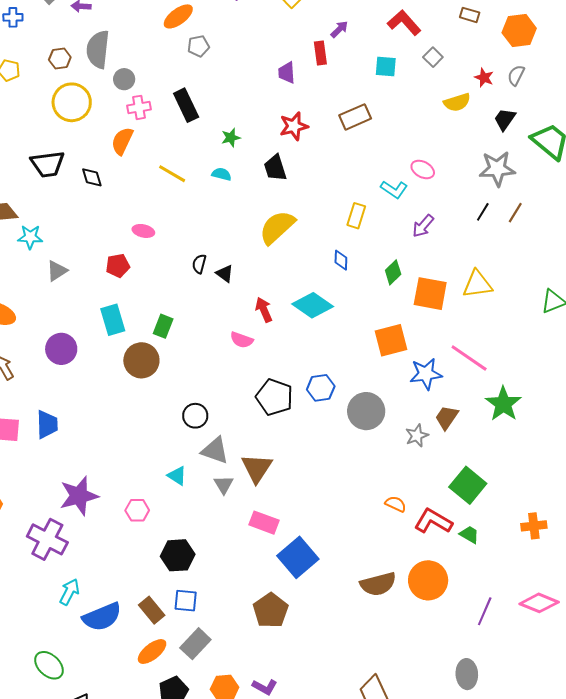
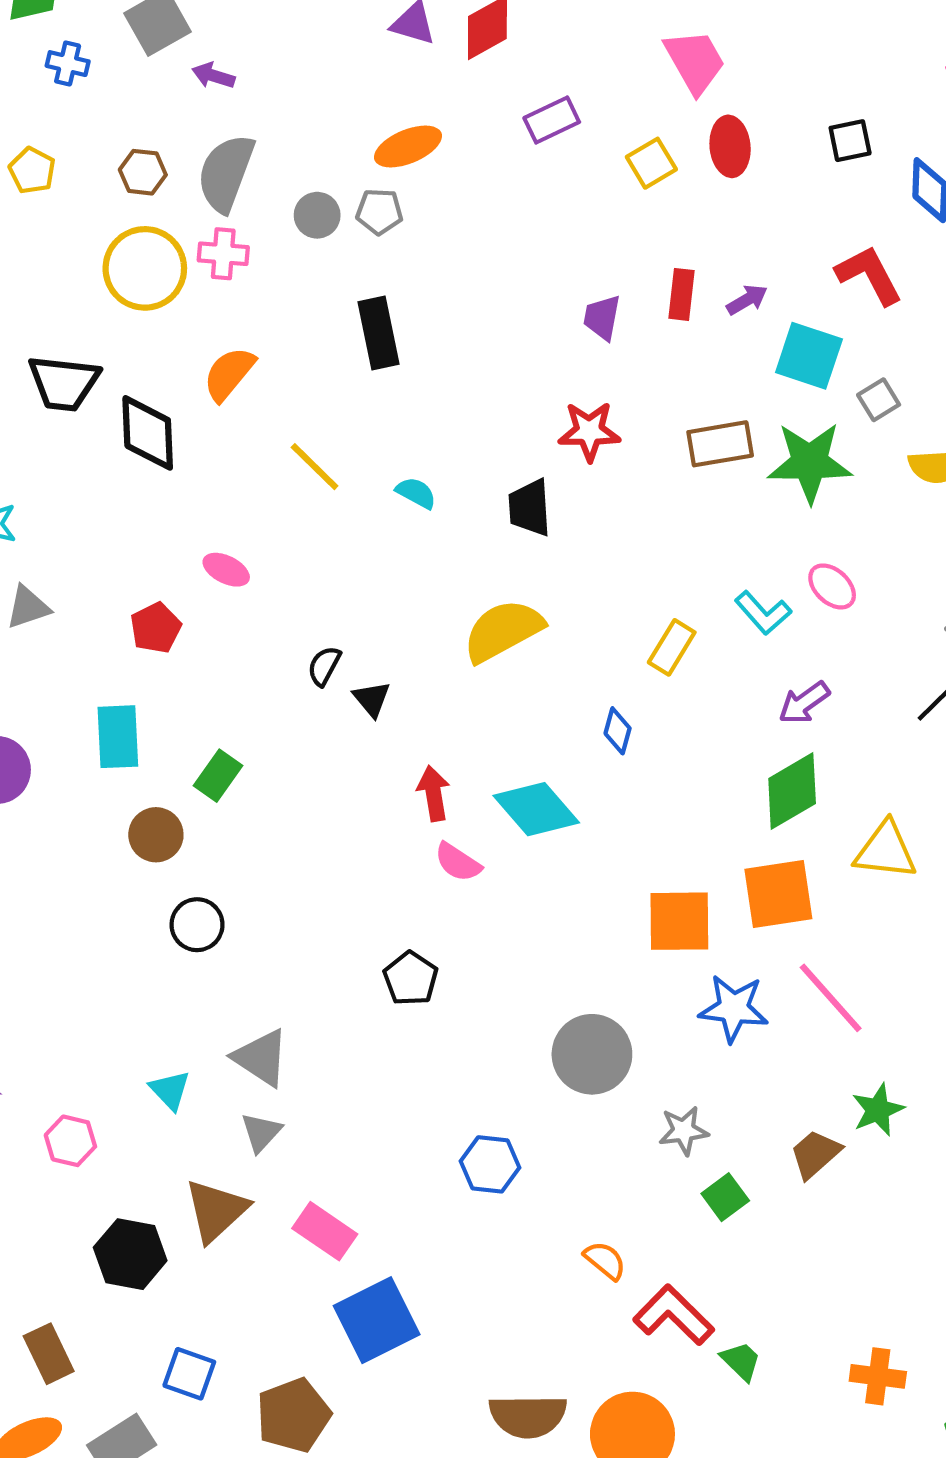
purple arrow: (339, 29) -> (747, 300), moved
gray pentagon: (198, 46) -> (379, 212), moved
gray square: (433, 57) -> (879, 400), moved
cyan square: (386, 66) -> (809, 356), size x1.4
gray circle: (124, 79) -> (317, 215), moved
pink cross: (139, 107) -> (223, 254), moved
green star: (231, 138) -> (810, 462), moved, size x2.0
black diamond: (92, 177) -> (148, 433), size x1.6
red pentagon: (118, 266) -> (156, 628), turned -30
green diamond: (393, 272) -> (792, 791), moved, size x1.5
orange square: (430, 294) -> (778, 894), moved, turned -33
pink semicircle: (242, 340) -> (458, 862), moved
brown circle: (141, 360) -> (156, 835), size x0.7
blue hexagon: (321, 388) -> (490, 1164), moved
black pentagon: (274, 397) -> (411, 978), size x0.7
green star: (503, 404) -> (878, 1110), size x0.7
black circle: (195, 416) -> (197, 925), moved
brown trapezoid: (447, 417) -> (815, 1154), moved
brown triangle: (257, 468) -> (216, 1210), moved
green square: (468, 485) -> (725, 1197), moved, size x0.6
blue square: (186, 601) -> (189, 1374), moved

